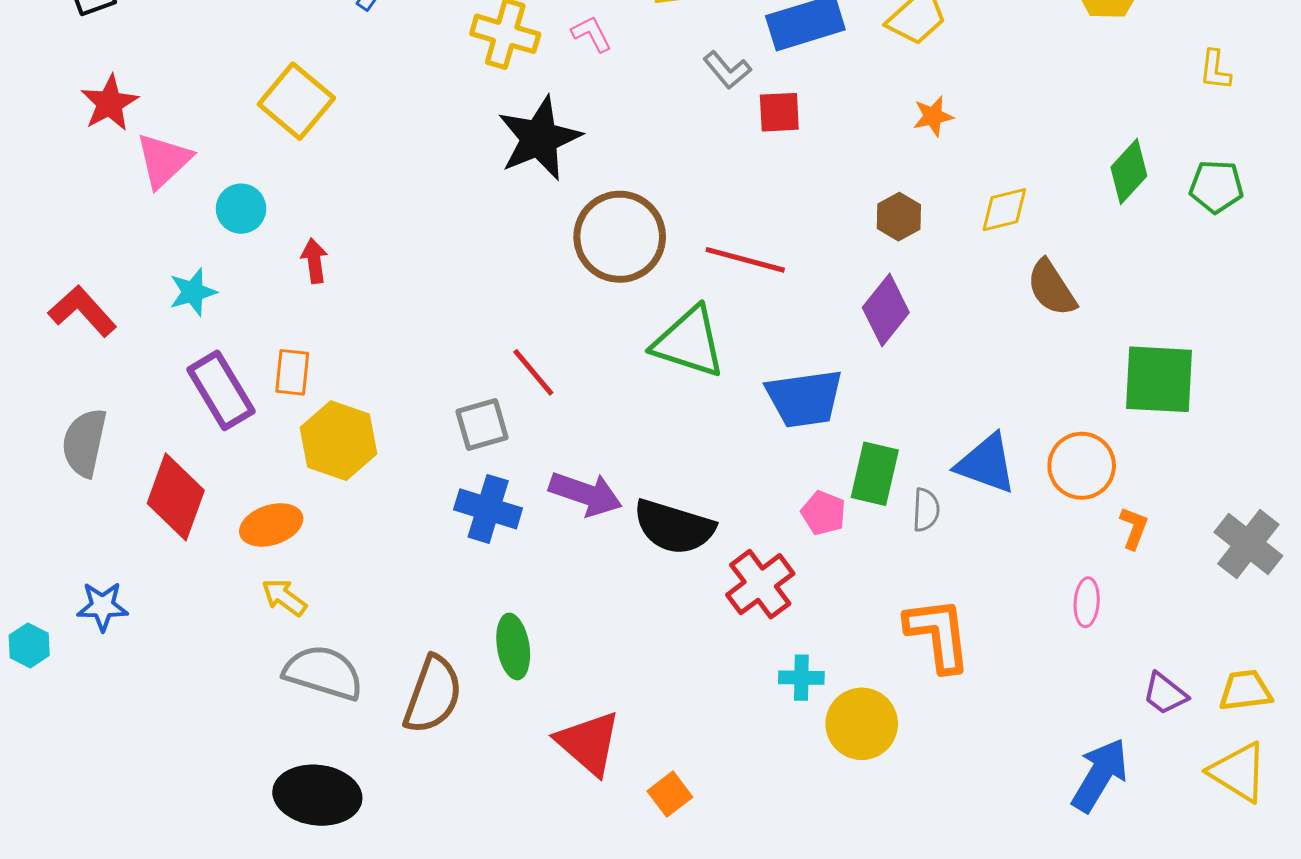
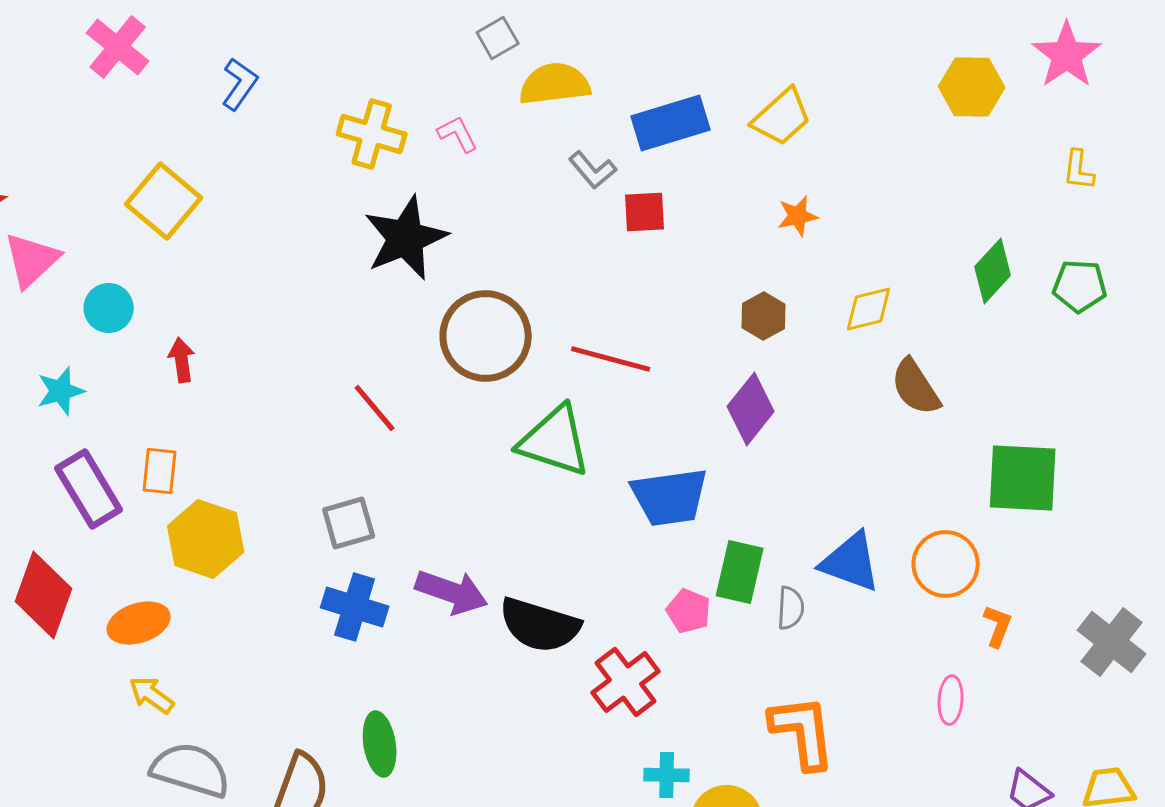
red line: (533, 372) -> (375, 408), moved

